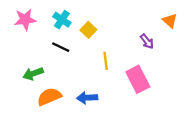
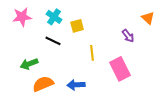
yellow square: (88, 30) -> (77, 26), turned 32

